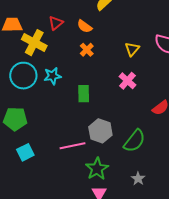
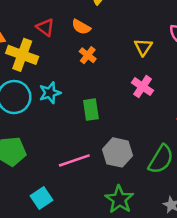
red triangle: (56, 23) -> (45, 27), turned -35
pink line: (72, 146) -> (74, 160), moved
cyan square: (25, 152) -> (41, 198), moved

